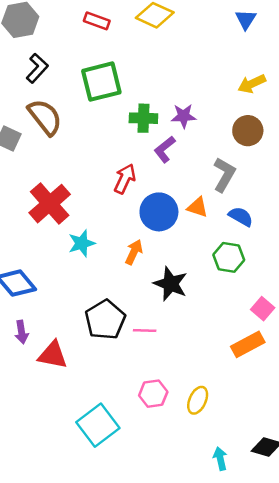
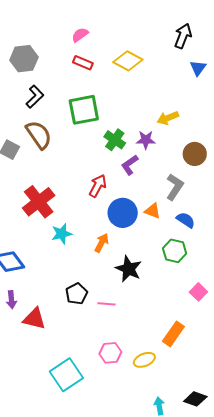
yellow arrow: (252, 84) -> (168, 118), moved
green cross: (143, 118) -> (115, 140), turned 30
black pentagon: (105, 320) -> (76, 294), size x0.7
orange rectangle: (248, 344) -> (173, 334), moved, turned -30
yellow ellipse: (198, 400) -> (144, 360), turned 40

